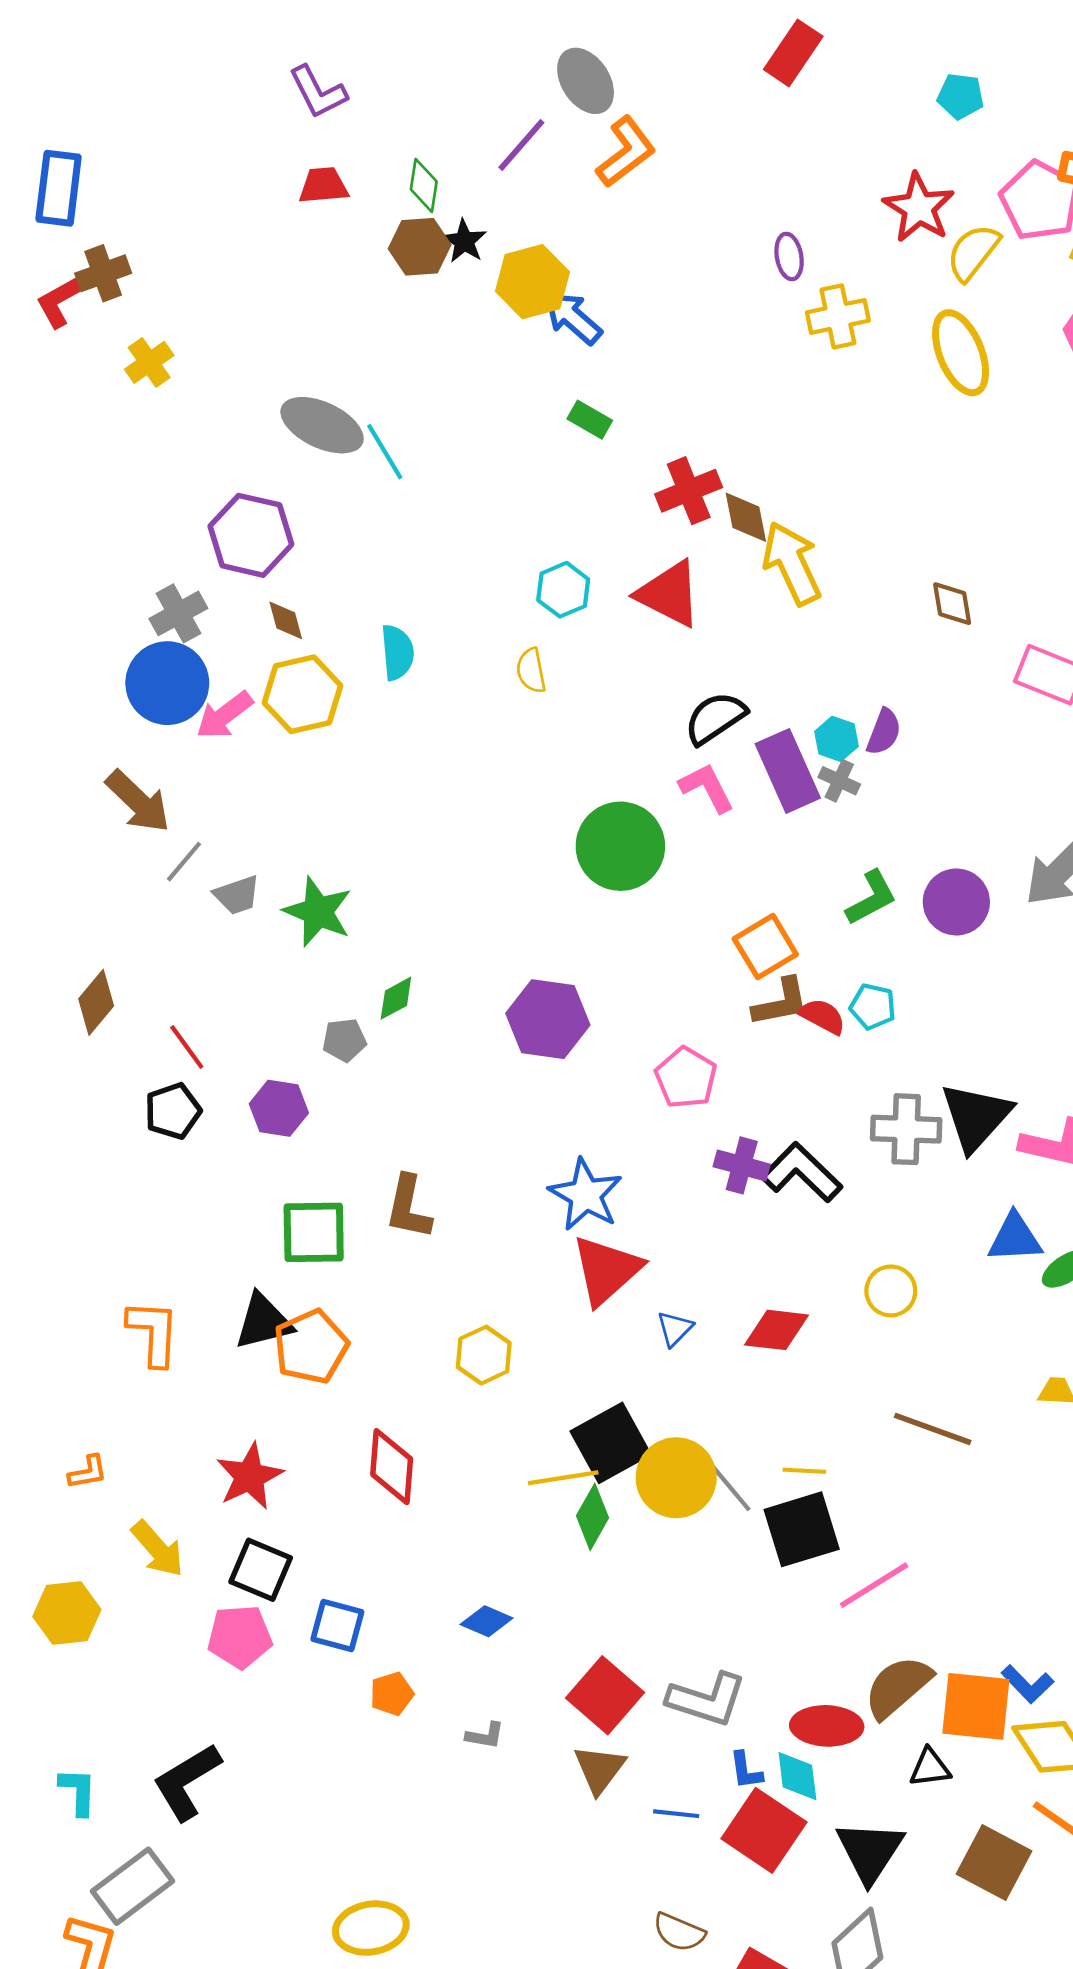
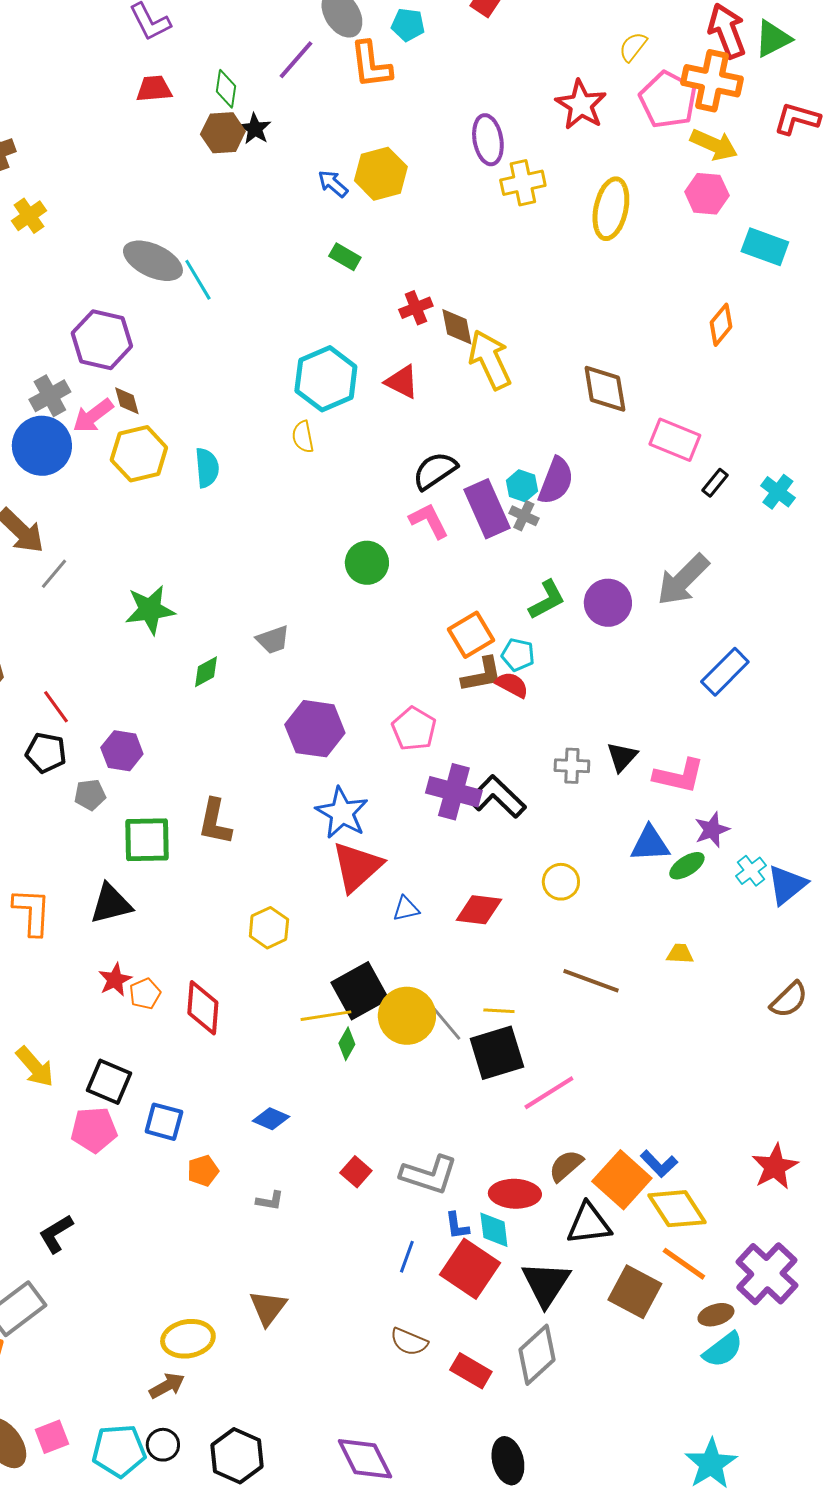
cyan pentagon: (961, 96) -> (408, 25), moved
orange L-shape: (626, 152) -> (371, 65), turned 120
yellow semicircle: (973, 252) -> (633, 47), moved, size x0.7
purple ellipse: (789, 257) -> (488, 140), size x1.5
yellow hexagon: (533, 282) -> (381, 174), moved
blue arrow: (573, 318) -> (333, 184), size x0.7
yellow ellipse: (961, 353) -> (611, 209), turned 34
red cross: (689, 491) -> (416, 308), size x0.7
cyan hexagon: (563, 590) -> (326, 379), size x1.6
red triangle: (669, 594) -> (402, 382), size x0.7
brown diamond: (952, 604) -> (605, 389), size x1.5
cyan semicircle: (397, 652) -> (207, 468), moved
pink arrow: (224, 715) -> (93, 416), moved
purple semicircle: (884, 732) -> (556, 481), size x1.4
green circle: (620, 846) -> (367, 563), size x0.7
gray trapezoid: (237, 895) -> (273, 640), moved
green star: (318, 912) -> (150, 610), turned -30
cyan pentagon: (873, 1007) -> (518, 655), moved
purple hexagon: (548, 1019) -> (315, 729), moved
gray pentagon: (344, 1040) -> (90, 795), moved
black pentagon: (173, 1111) -> (46, 753), turned 30
black triangle: (976, 1117) -> (622, 757), size x0.6
gray cross: (906, 1129) -> (572, 766), size x0.7
purple cross: (742, 1165) -> (454, 792), size x1.4
blue triangle: (675, 1329) -> (406, 909), turned 32
orange pentagon: (311, 1347) -> (145, 994), moved, size x0.6
red star: (250, 1476) -> (115, 980), moved, size x0.7
green diamond: (592, 1517) -> (347, 1044), size x0.7
brown semicircle: (898, 1687) -> (566, 1166), size x0.7
red square: (605, 1695) -> (356, 1172), size x0.6
orange square: (976, 1706) -> (622, 1180), turned 36
black triangle: (930, 1768) -> (589, 1224), size x1.5
brown triangle: (599, 1769) -> (268, 1308), moved
black L-shape: (187, 1782) -> (56, 1234), size x0.7
blue line: (676, 1814) -> (407, 1257), turned -76

